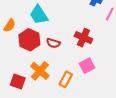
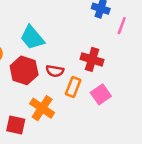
orange rectangle: (66, 79) -> (73, 87), moved

